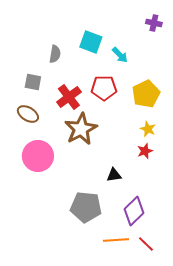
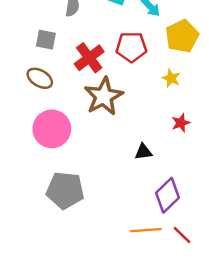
yellow pentagon: (146, 94) -> (182, 36), moved
yellow star: (148, 129) -> (171, 78), moved
gray pentagon: (86, 207) -> (65, 190), moved

